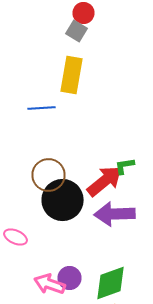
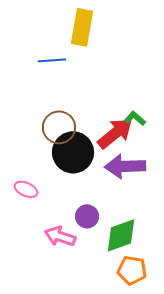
green L-shape: (124, 166) -> (135, 118), turned 50
purple circle: (70, 278) -> (87, 216), moved

